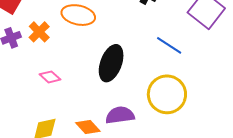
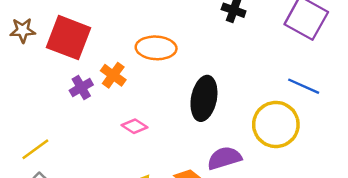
blue line: (169, 45) -> (304, 86), moved

